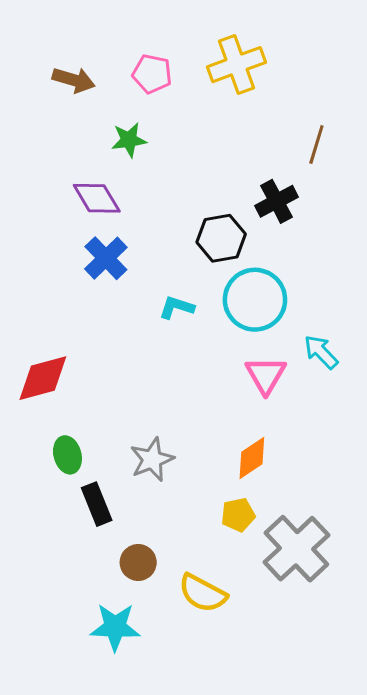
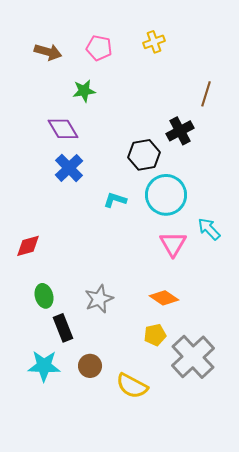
yellow cross: (237, 65) -> (154, 42), size x0.6
red diamond: (43, 378) -> (28, 246), size x0.7
orange diamond: (252, 458) -> (164, 298), turned 68
cyan star: (115, 627) -> (44, 366), moved

